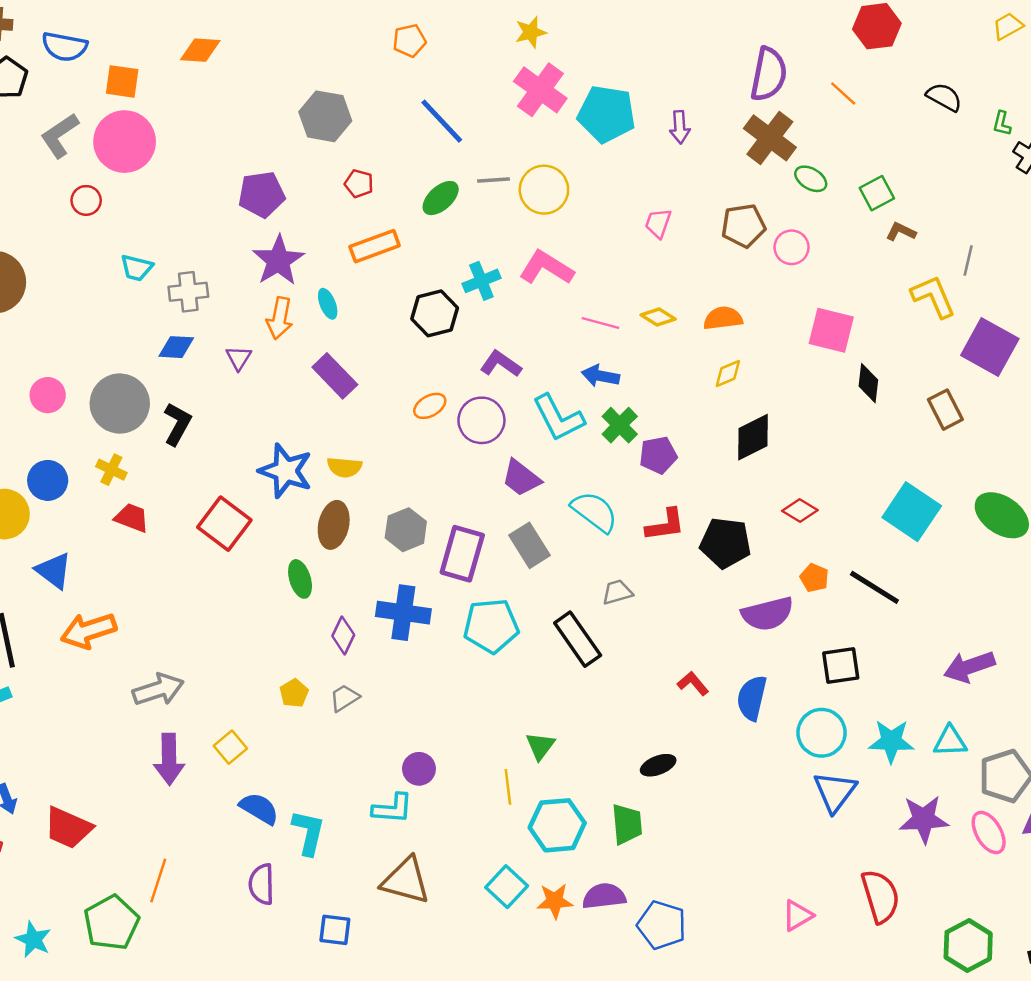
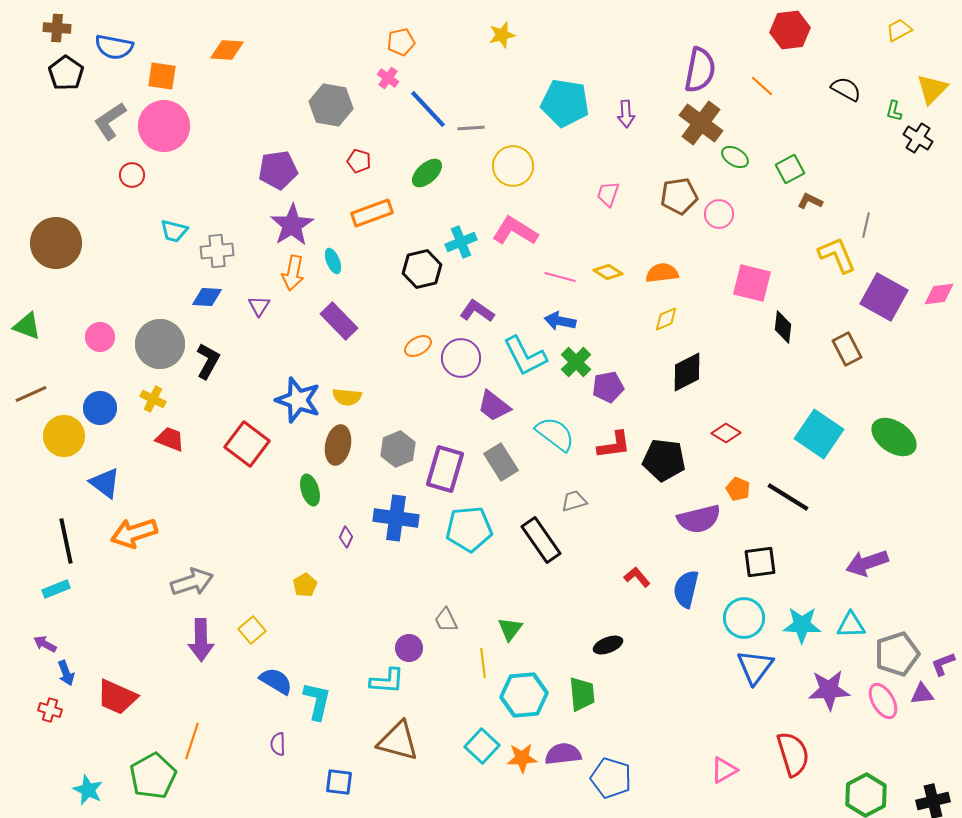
pink cross: (540, 90) -> (388, 78), moved, size x0.5
gray line: (493, 180) -> (471, 128), moved
purple diamond: (343, 635) -> (346, 537), size x0.7
gray trapezoid: (344, 698) -> (446, 620), moved, turned -84
purple semicircle: (262, 884) -> (278, 744), size x0.7

